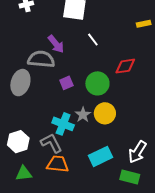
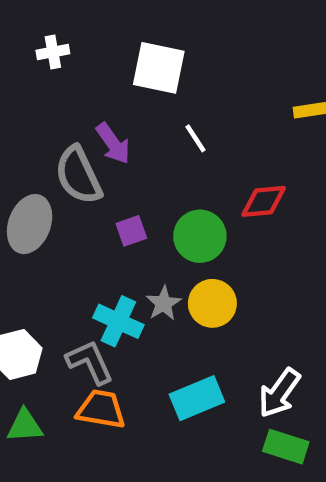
gray semicircle: (41, 59) -> (78, 175), turned -124
green rectangle: (130, 177) -> (286, 447), moved

